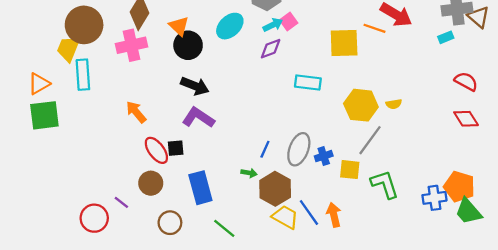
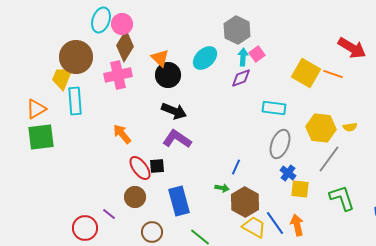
cyan arrow: (273, 25) -> (243, 57), turned -60
orange line: (375, 28) -> (333, 74), moved
yellow square: (344, 43) -> (306, 73), turned 32
gray ellipse: (299, 149) -> (280, 144), moved
blue cross: (324, 156) -> (288, 173), turned -35
yellow square: (350, 170) -> (300, 189), moved

